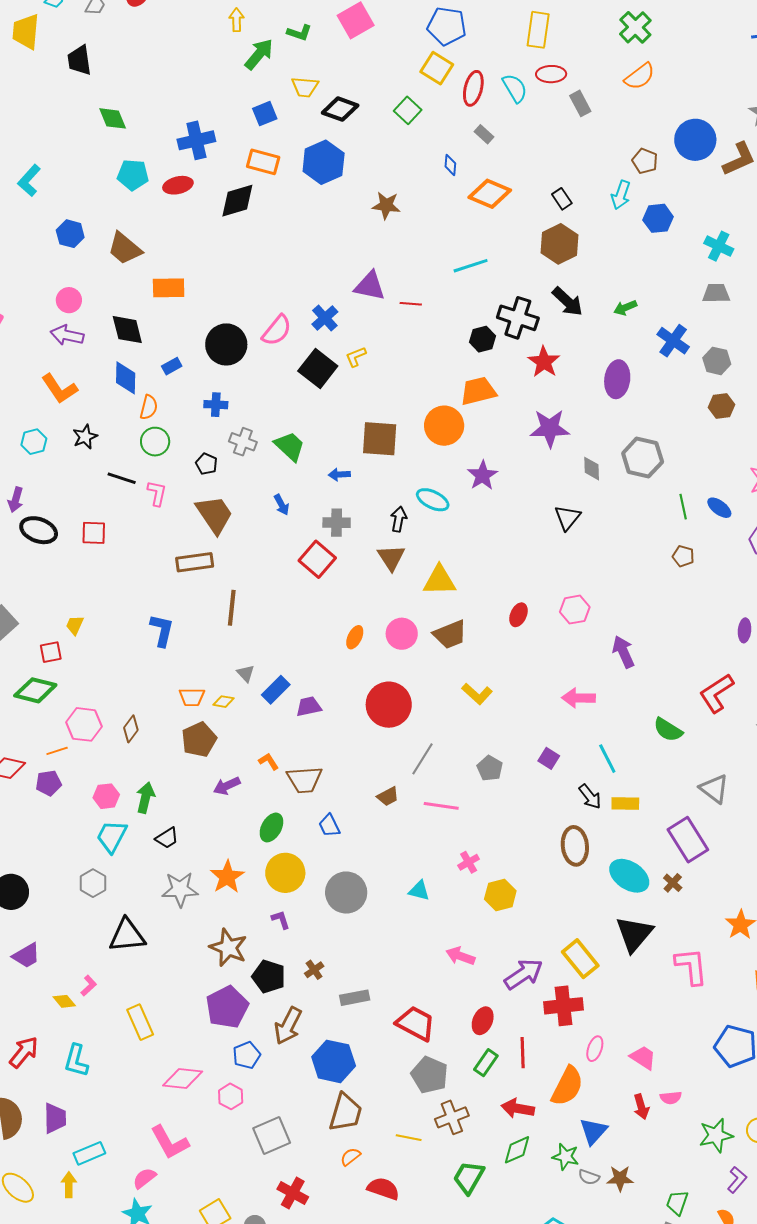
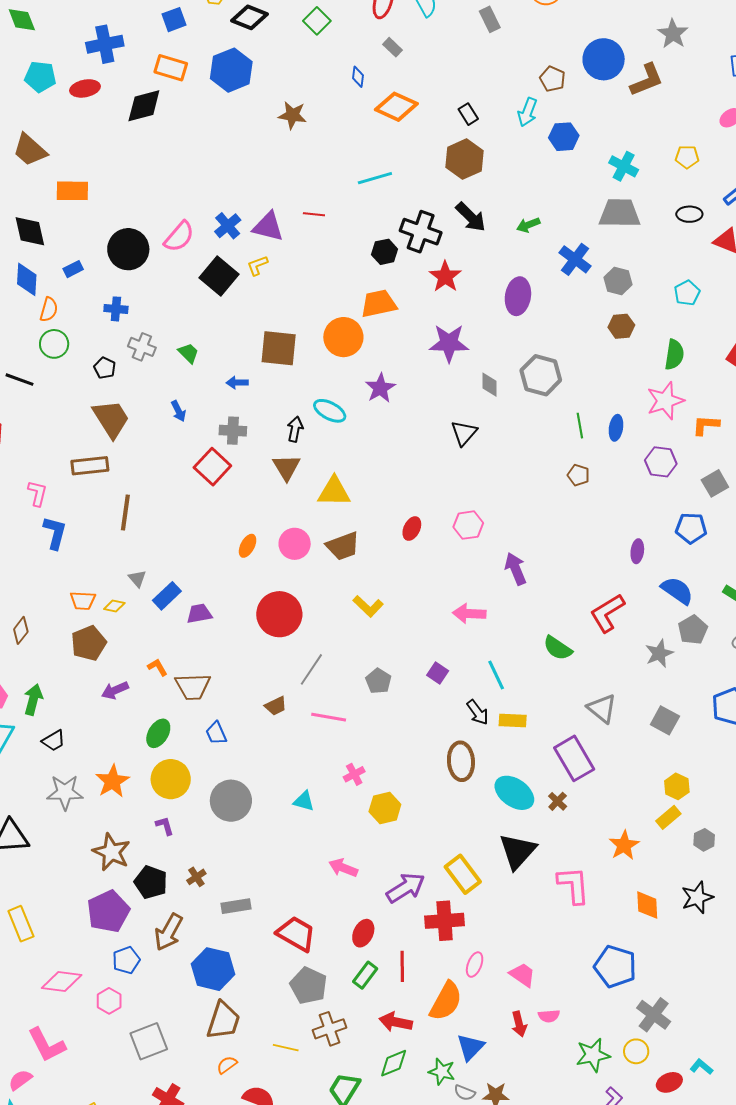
purple triangle: (370, 286) -> (268, 227), moved
gray trapezoid: (716, 293) -> (620, 213), size x1.5
green trapezoid: (290, 446) -> (188, 353), size x0.7
pink L-shape: (157, 493) -> (37, 493), moved
blue ellipse: (719, 508) -> (616, 428), turned 60

